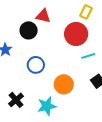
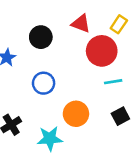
red triangle: (43, 16) -> (81, 24), moved

